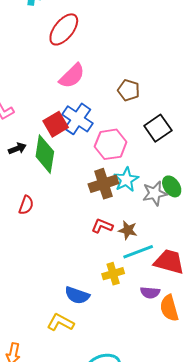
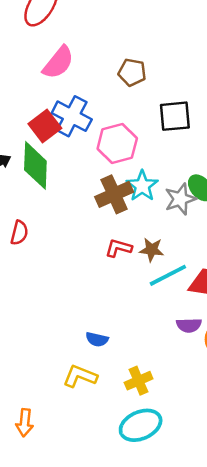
black square: (158, 128) -> (175, 116), turned 36
yellow cross: (113, 274) -> (139, 381), moved
blue semicircle: (77, 295) -> (97, 339), size x0.7

